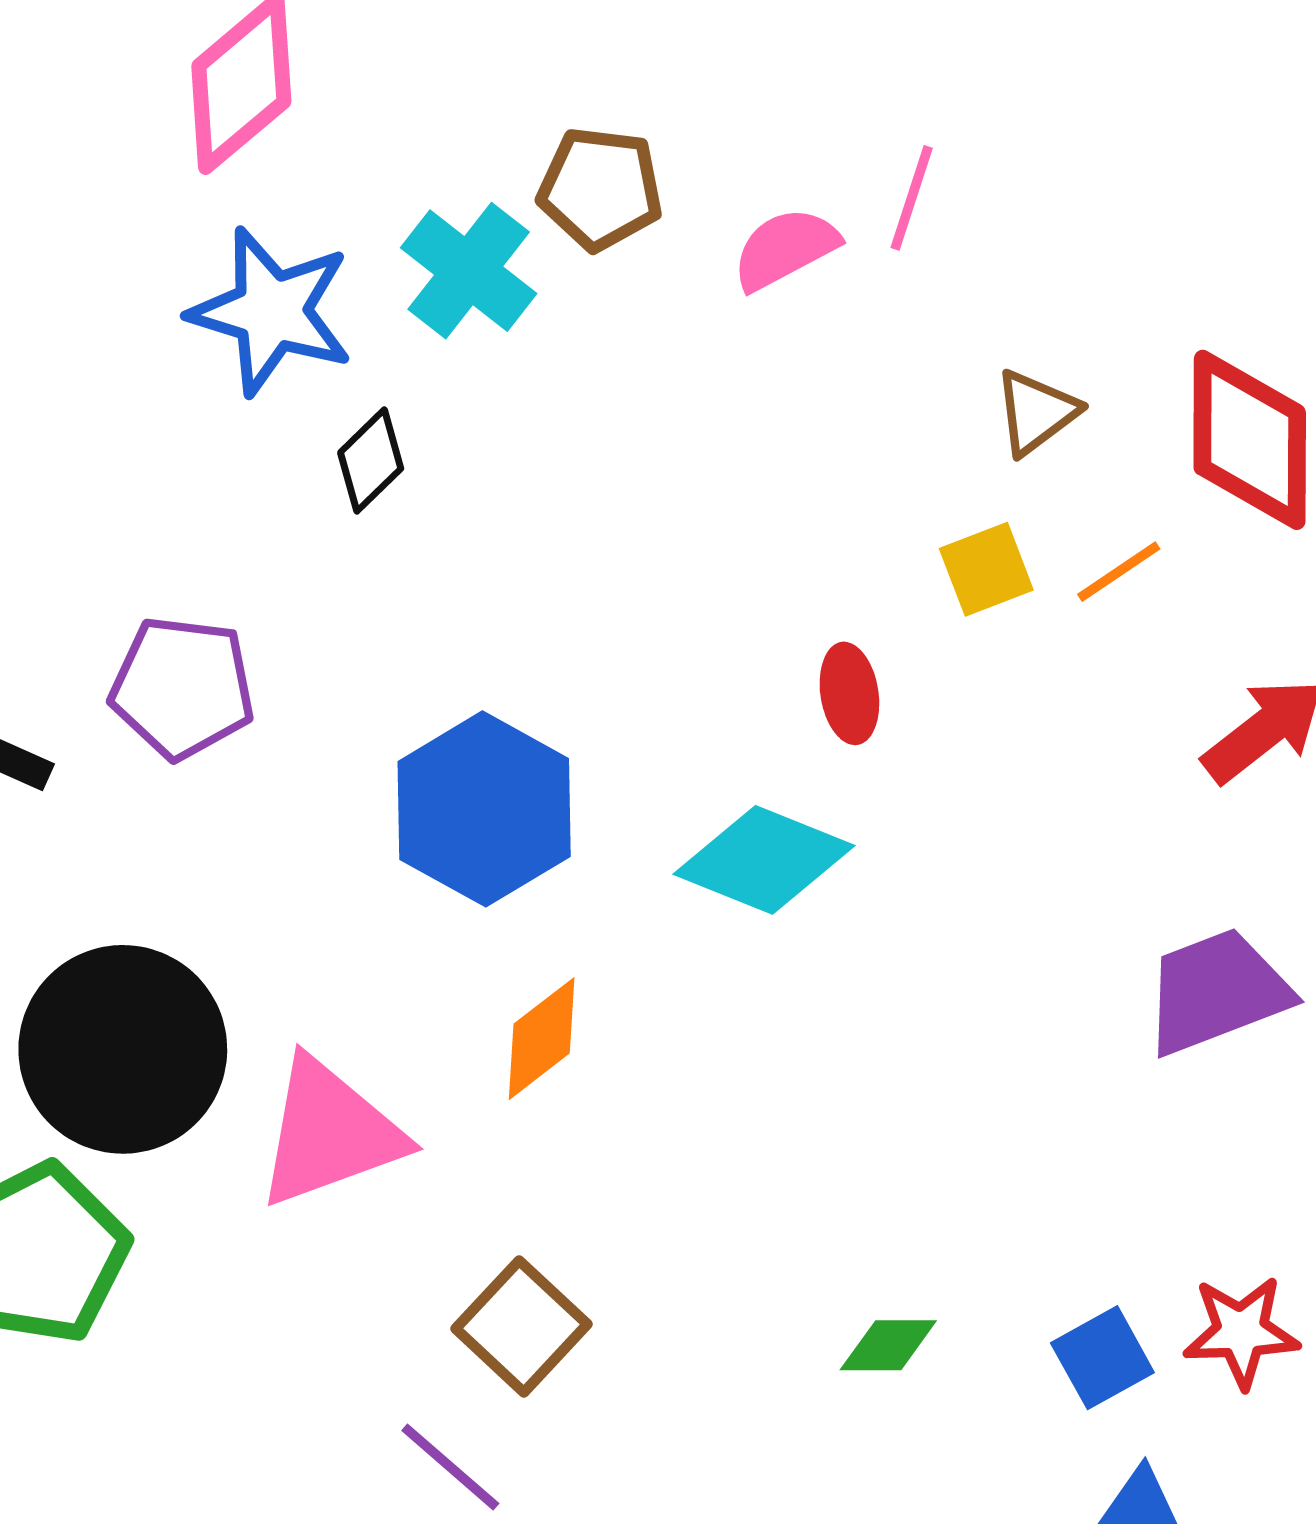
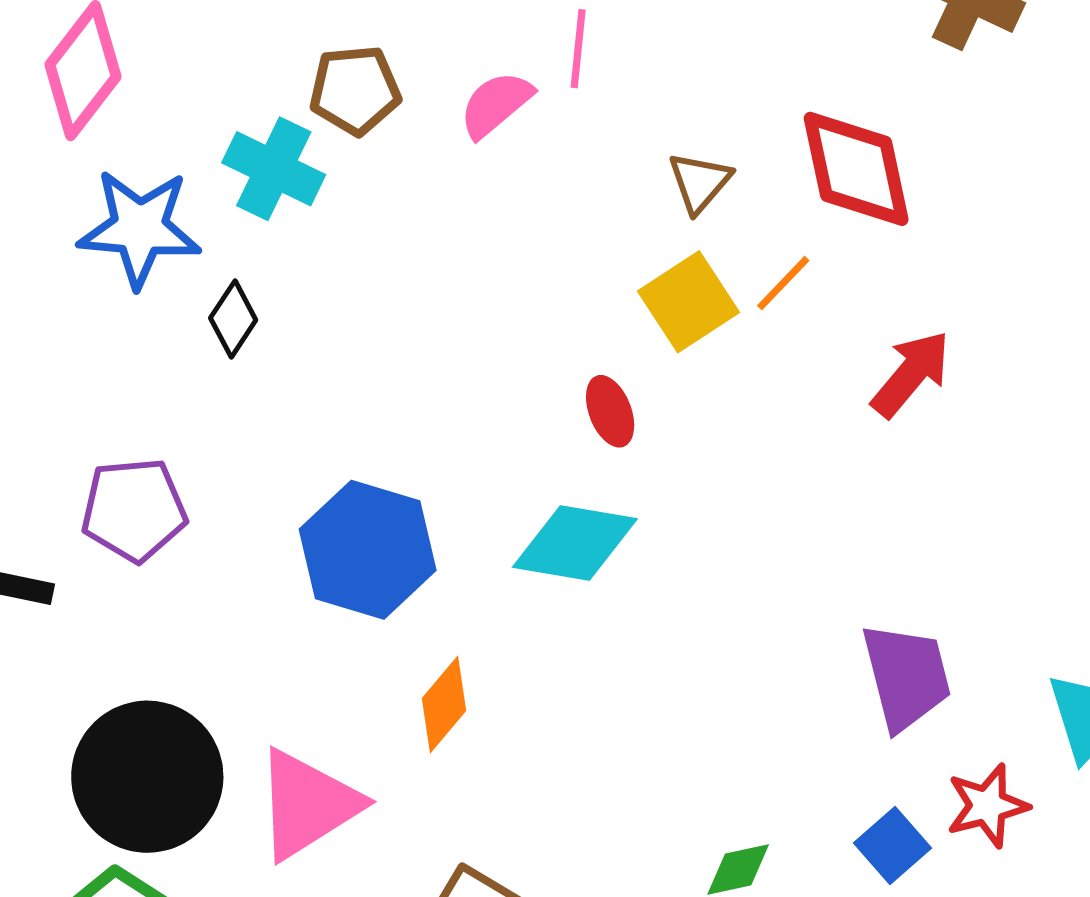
yellow square: (986, 569) -> (688, 302), size x1.4
purple trapezoid: (1217, 991) -> (906, 676), moved, turned 109

